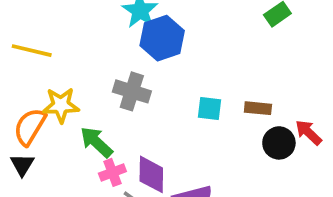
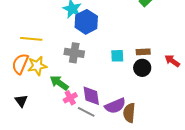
yellow line: (32, 51) -> (31, 39), moved
orange semicircle: (30, 127) -> (20, 64), moved
black circle: (279, 143) -> (142, 68), moved

